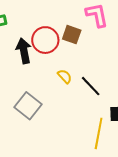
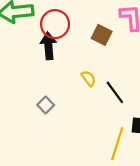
red circle: (45, 40) -> (55, 24), moved
gray square: (28, 106) -> (46, 105), size x0.6

